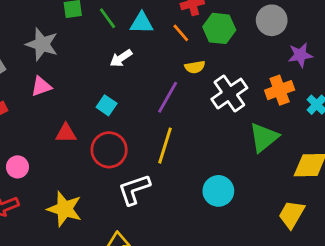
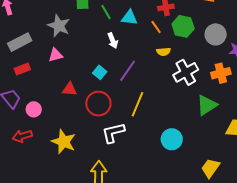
gray circle: (272, 20) -> (216, 34), moved
white arrow: (121, 58) -> (113, 41), turned -84
purple line: (168, 97) -> (128, 71), moved
yellow trapezoid: (292, 214) -> (210, 168), moved

